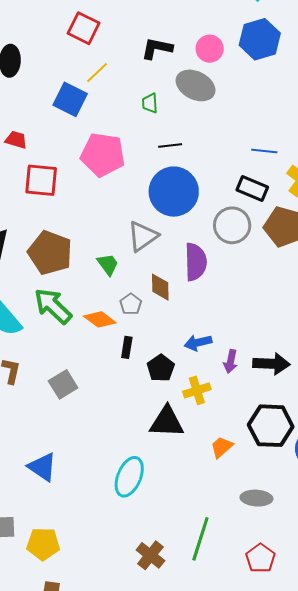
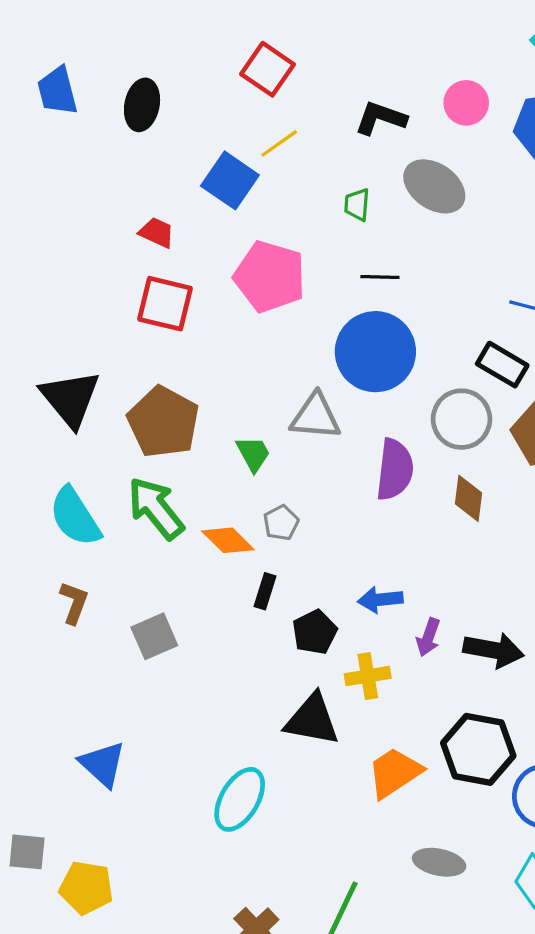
pink circle: (210, 49) -> (466, 103), moved
red trapezoid: (16, 140) -> (157, 233), moved
gray triangle: (143, 236) -> (316, 416), turned 32
brown diamond: (160, 287) -> (468, 498), moved
orange trapezoid: (222, 447) -> (395, 773), size x1.5

